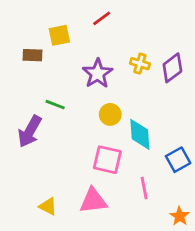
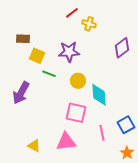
yellow square: (59, 35) -> (37, 56), moved, turned 35
yellow cross: (140, 64) -> (89, 24), moved
purple star: (98, 73) -> (69, 52), turned 30
green line: (55, 105) -> (49, 74), moved
blue square: (178, 160) -> (126, 125), moved

